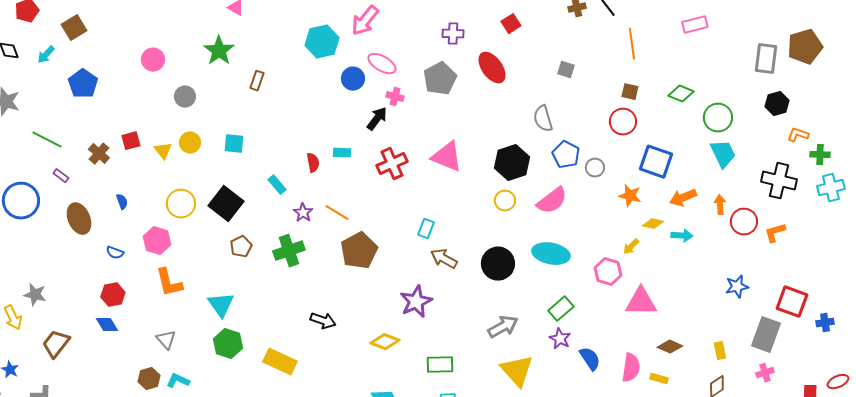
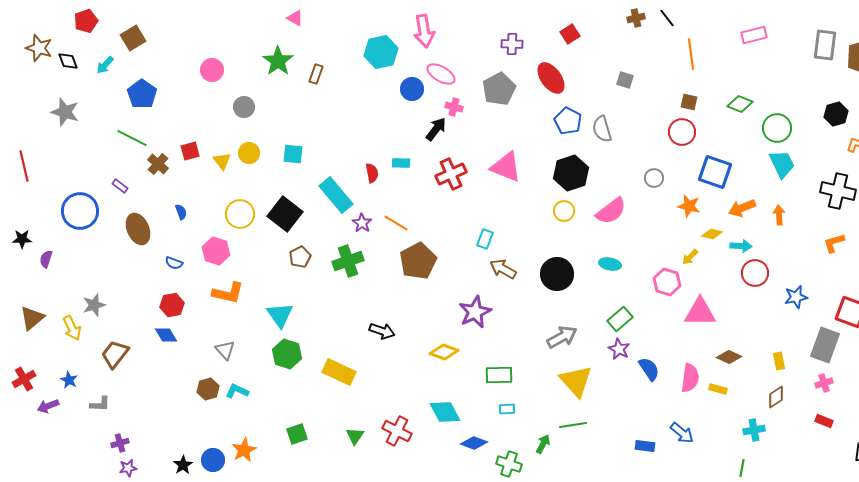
pink arrow: (365, 21) -> (424, 31), turned -48
gray rectangle: (766, 59) -> (825, 45), moved
brown rectangle: (257, 81) -> (316, 74), moved
green line: (47, 140) -> (132, 138), moved
blue pentagon: (566, 155) -> (568, 121), moved
cyan rectangle: (277, 185) -> (336, 195), size x1.8
red circle: (744, 222) -> (755, 273), moved
cyan ellipse: (551, 254) -> (610, 264), size x0.6
orange L-shape: (169, 283) -> (228, 293), turned -64
gray star: (35, 295) -> (94, 305), turned -30

